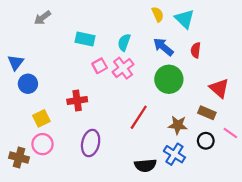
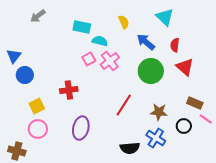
yellow semicircle: (158, 14) -> (124, 22), moved
cyan rectangle: (85, 39) -> (82, 27), moved
cyan semicircle: (124, 42) -> (100, 41), moved, turned 84
red triangle: (219, 88) -> (185, 67), moved
brown rectangle: (207, 113) -> (195, 103), moved
brown cross: (19, 158) -> (17, 151), moved

